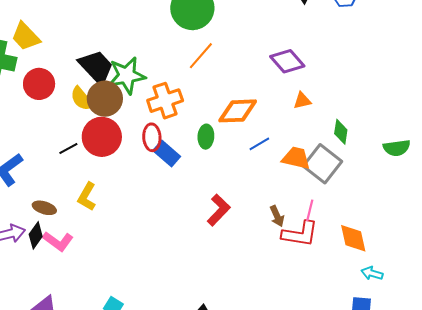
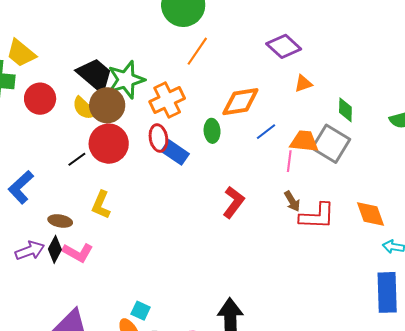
pink line: (310, 210) -> (289, 161), moved

